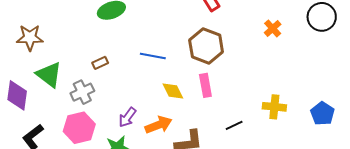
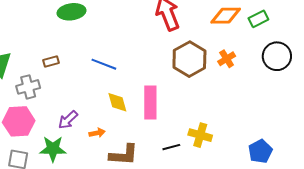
brown hexagon: (206, 46) -> (189, 59), moved
pink rectangle: (205, 85) -> (150, 103), size x1.4
yellow cross: (274, 107) -> (200, 135), moved
orange arrow: (159, 125) -> (97, 133), size x0.6

